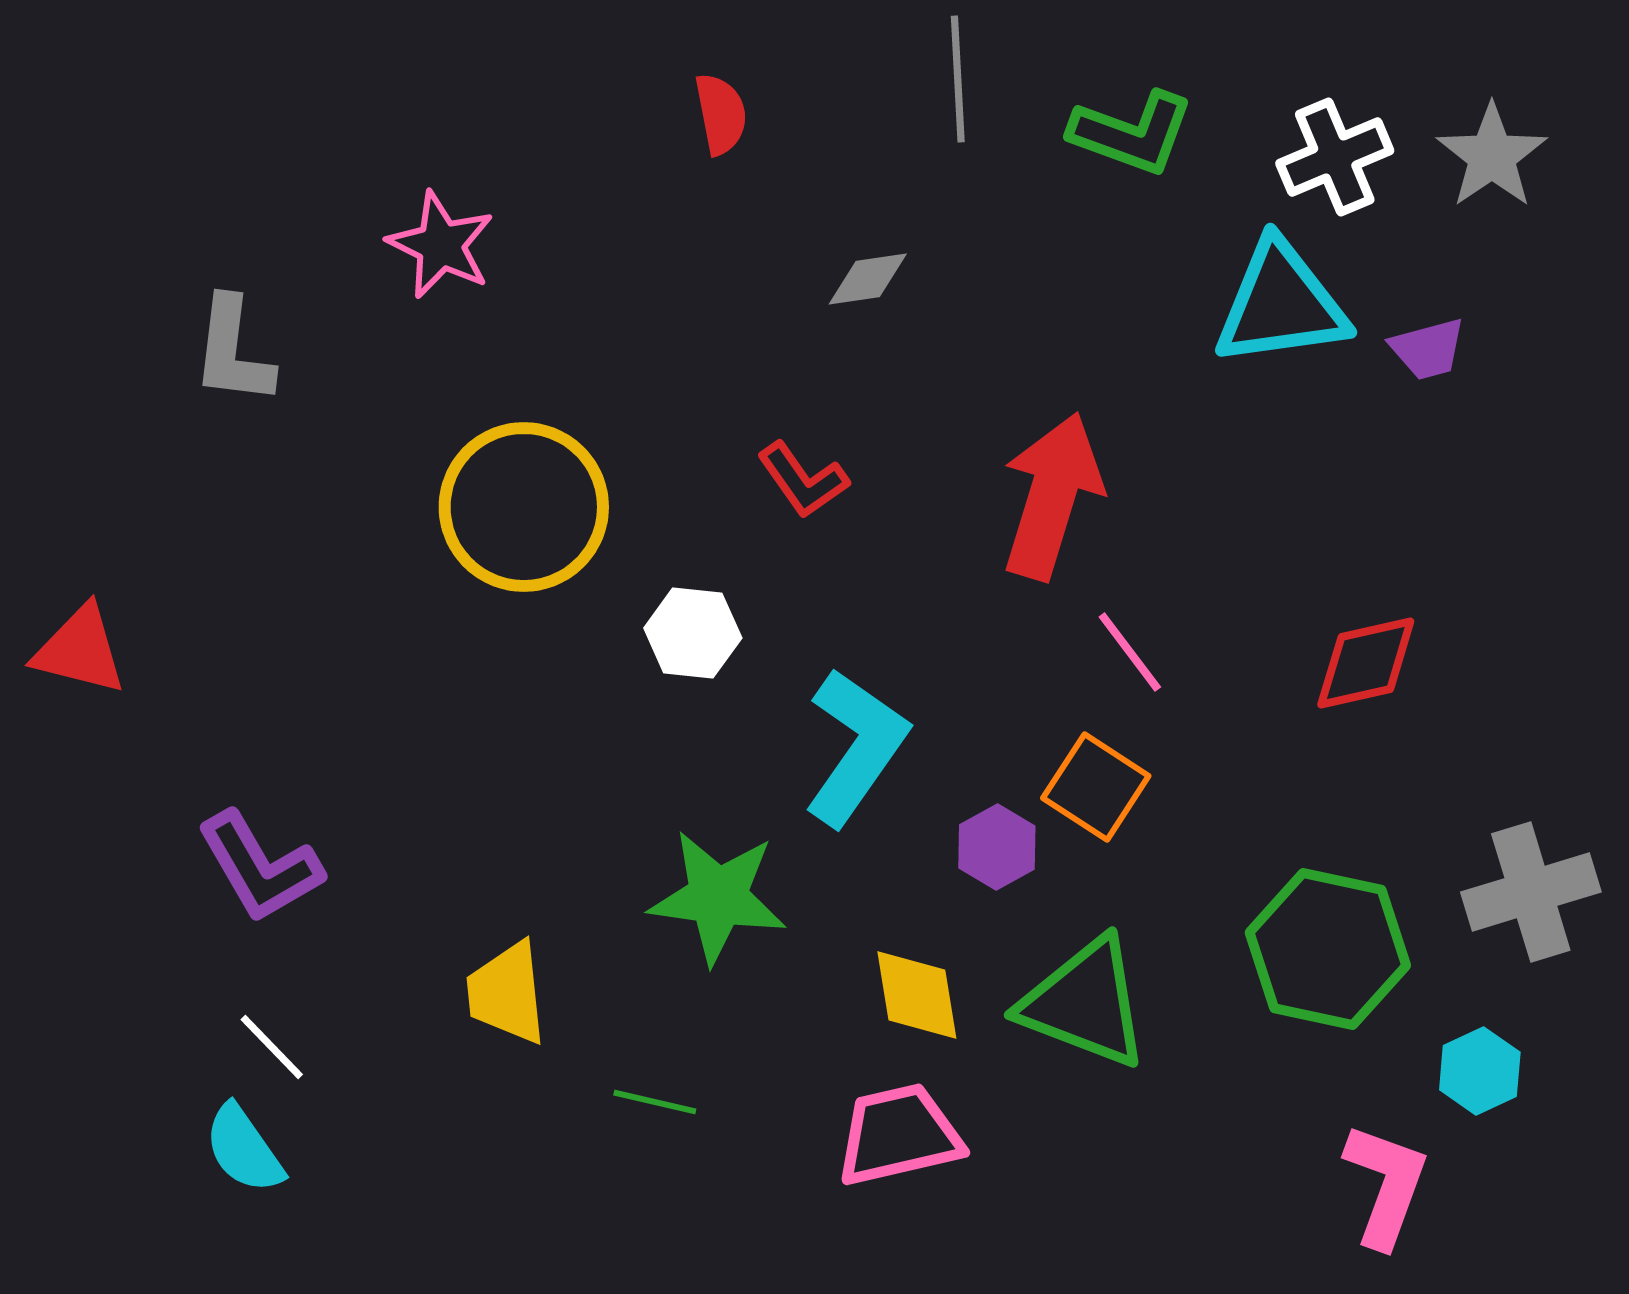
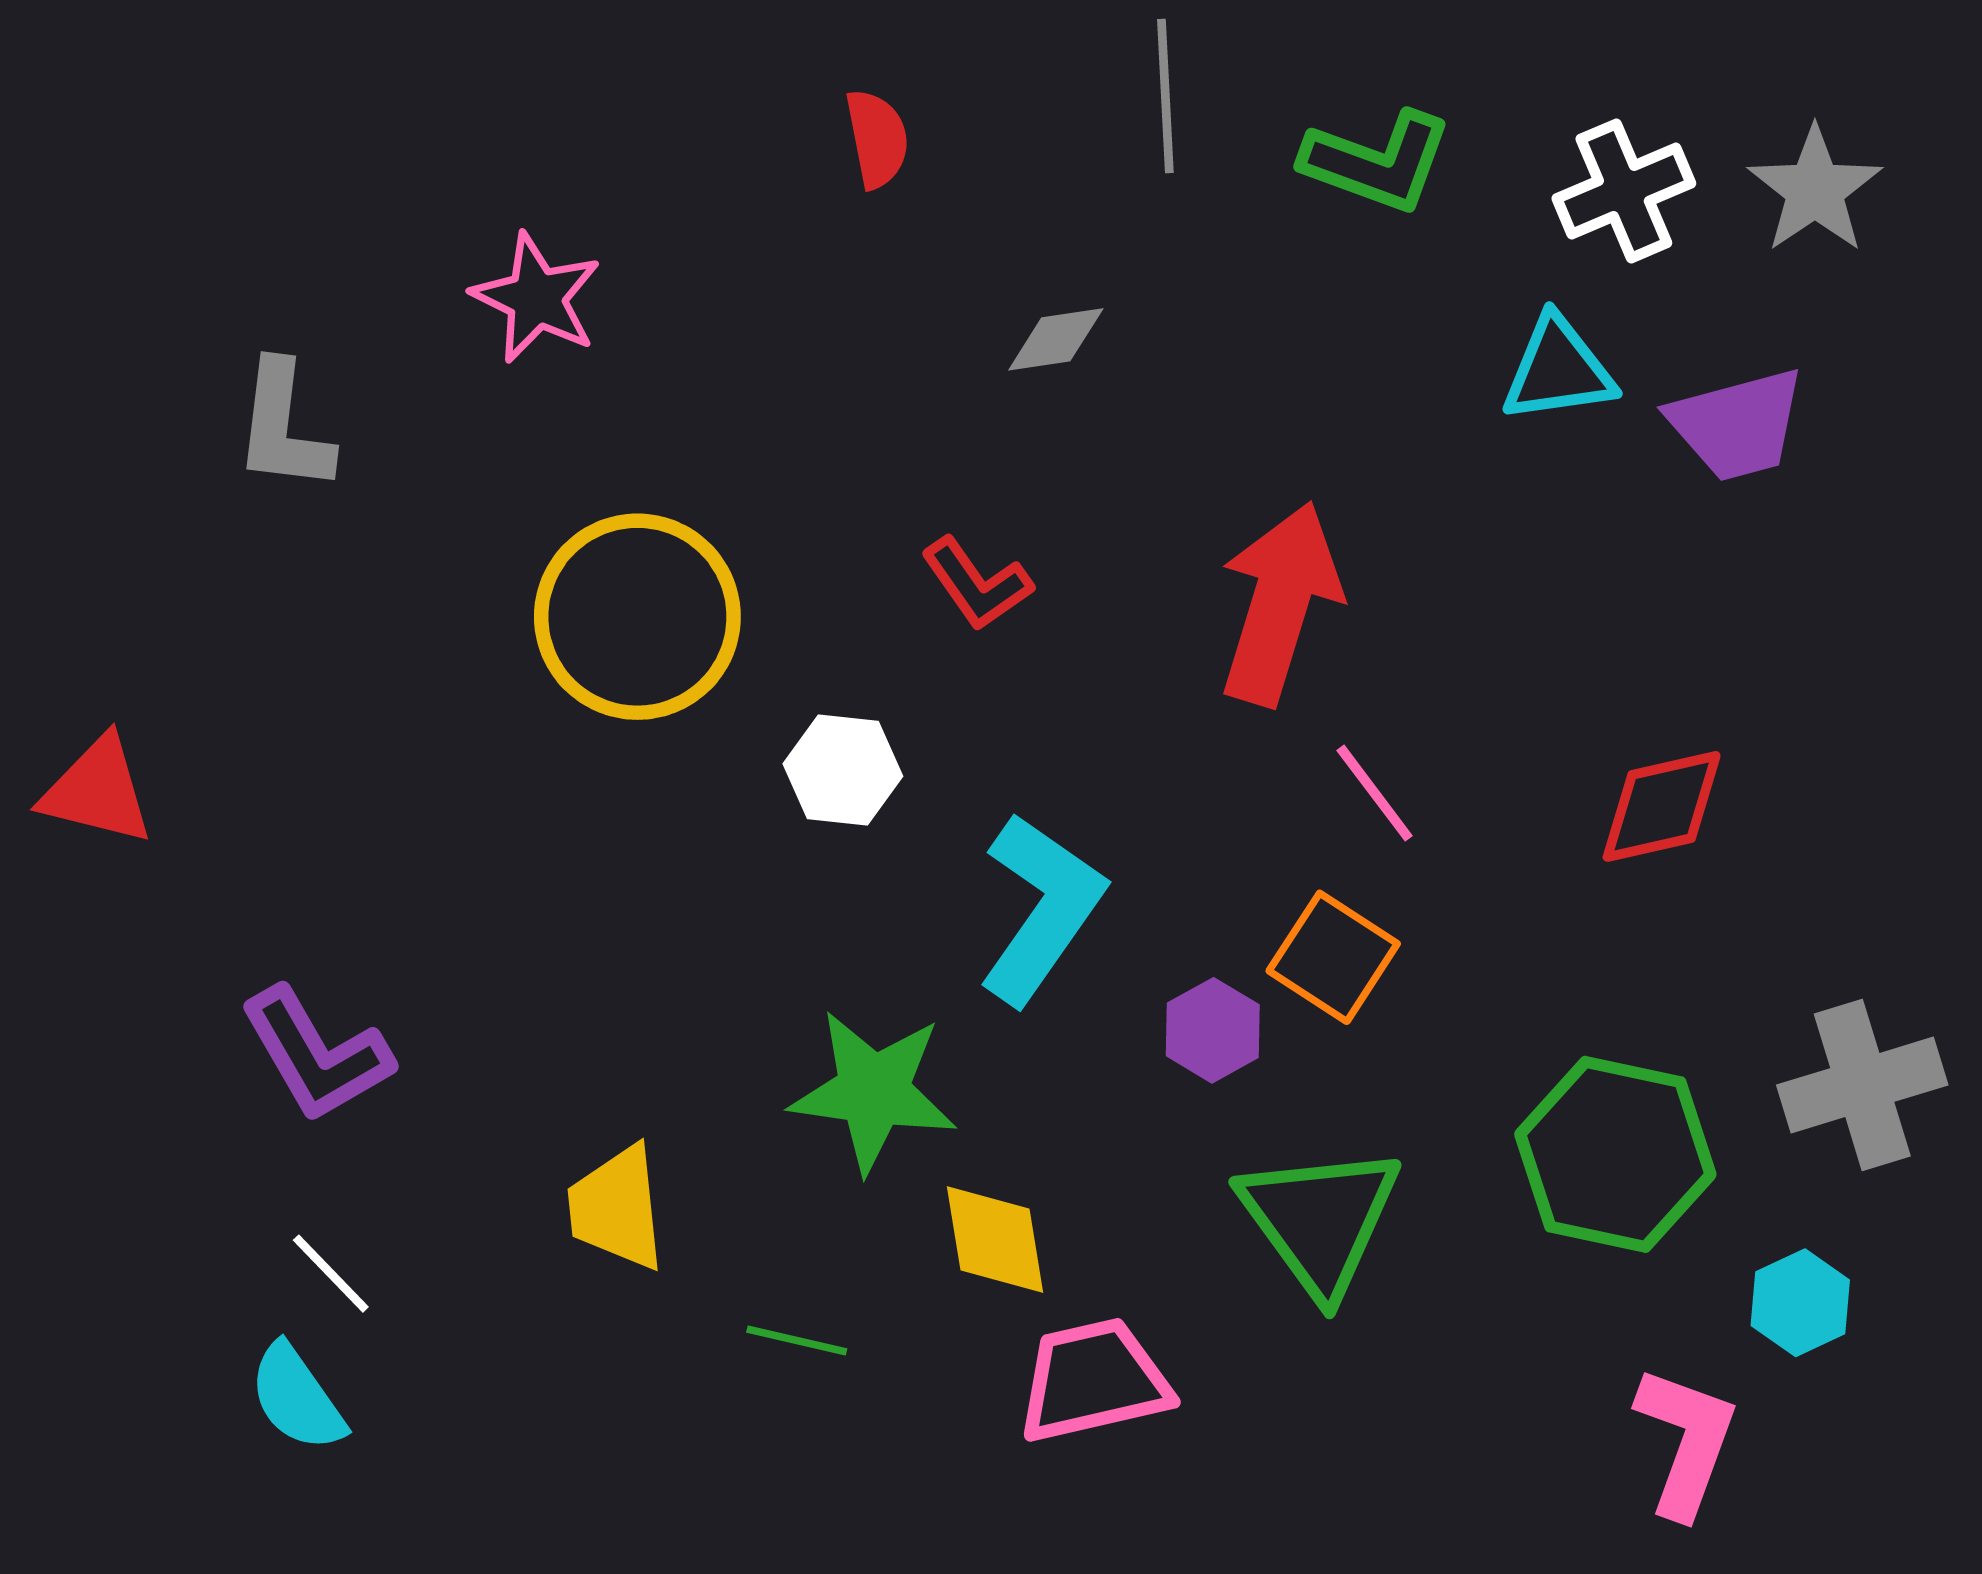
cyan triangle: (1281, 304) -> (1558, 370), size x0.7
purple trapezoid: (1428, 349) -> (1737, 425), size x1.5
yellow diamond: (917, 995) -> (995, 1240), moved
green triangle: (1085, 1003) -> (1320, 1220), turned 33

